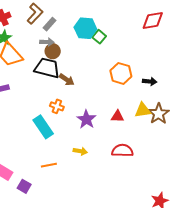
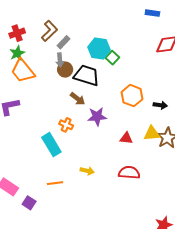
gray arrow: (47, 42) -> (60, 60), turned 80
black trapezoid: (47, 68) -> (87, 75), moved
purple star: (86, 119) -> (97, 117), moved, turned 30

